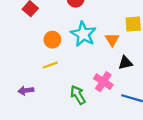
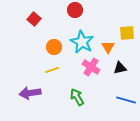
pink cross: (103, 82) -> (91, 67), moved
purple arrow: (26, 90) -> (30, 93), size x1.5

